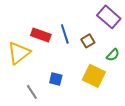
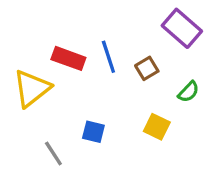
yellow square: (94, 76) -> (157, 127), size x0.7

